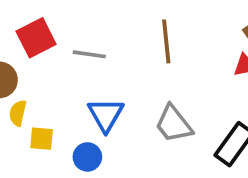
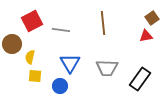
yellow semicircle: (18, 113) -> (30, 57), moved
gray trapezoid: (174, 124) -> (107, 68), turned -50

